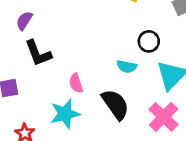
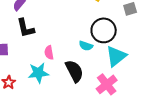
black circle: (149, 41) -> (104, 30), size x1.6

